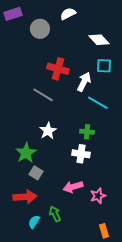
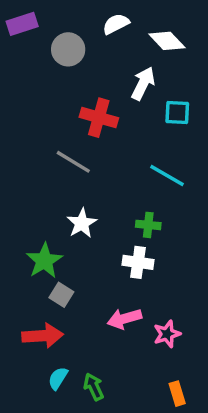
white diamond: (99, 40) -> (167, 41), moved
white arrow: (84, 82) -> (143, 83), moved
green arrow: (55, 214) -> (94, 387), moved

